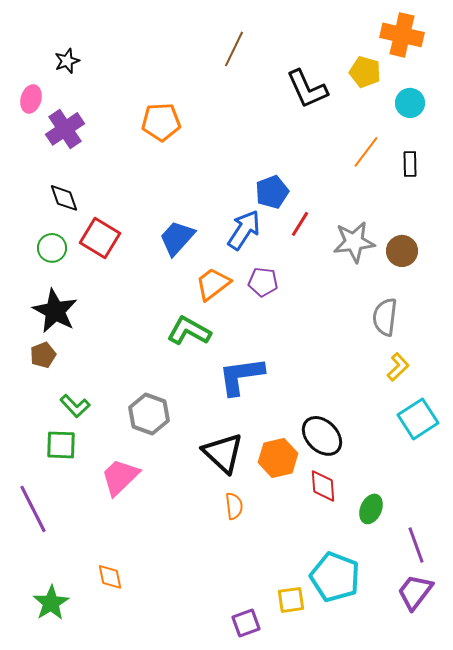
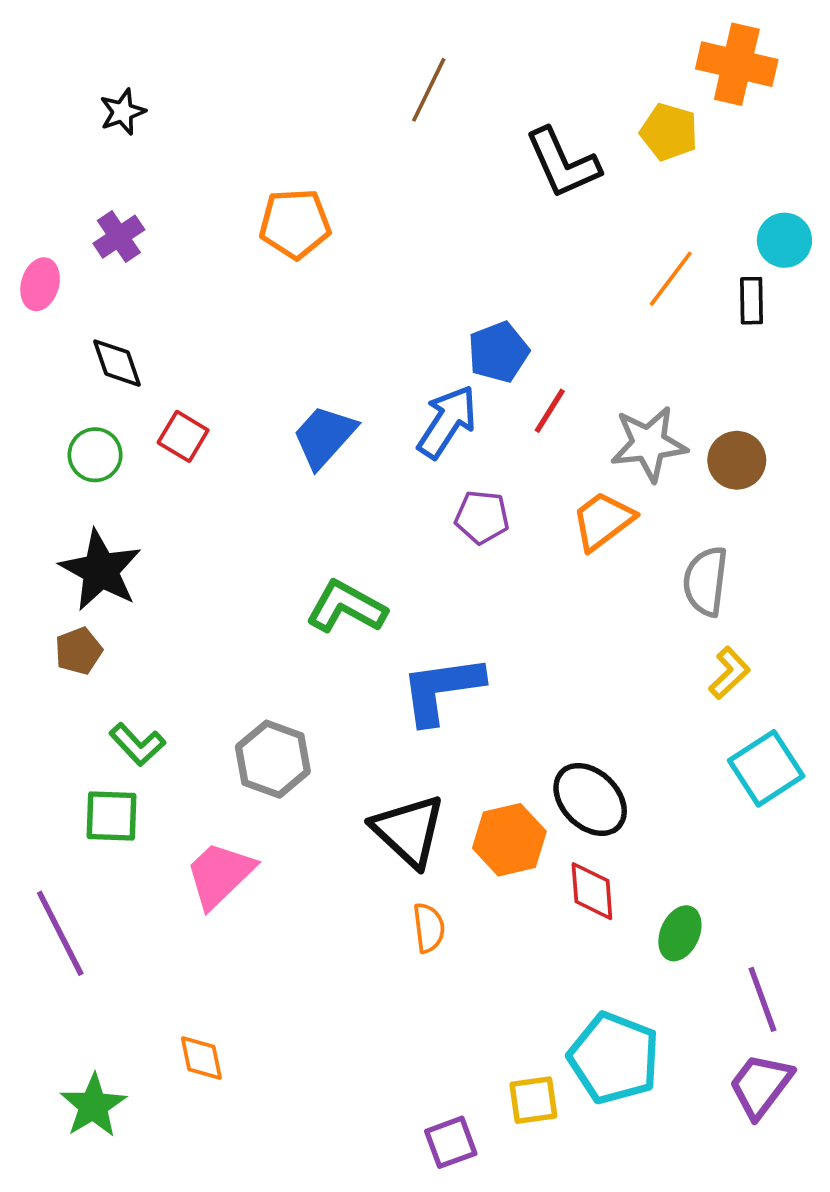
pink ellipse: (31, 99) -> (40, 284), moved
cyan circle: (410, 103) -> (784, 240), moved
purple cross: (65, 129) -> (119, 237), size x0.7
red square: (100, 238) -> (183, 436), size x0.7
orange trapezoid: (213, 284) -> (603, 521), moved

